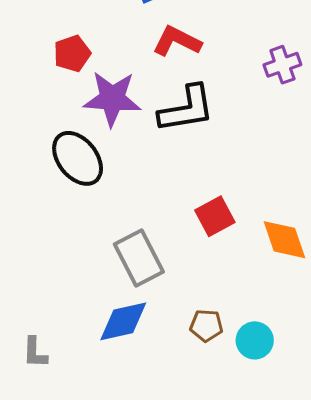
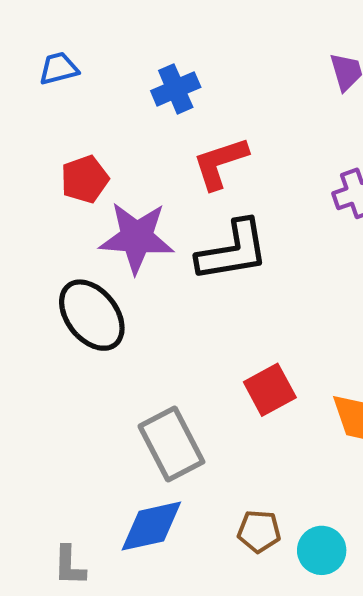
red L-shape: (177, 41) -> (220, 163), turned -45
gray L-shape: (35, 352) -> (69, 566), moved

